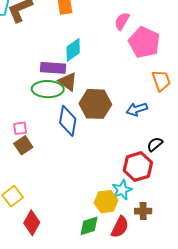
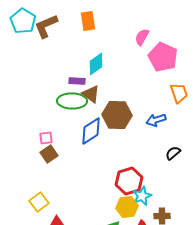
purple rectangle: (53, 68) -> (77, 81), size x0.7
blue diamond: (68, 121) -> (91, 131), turned 48
red hexagon: (138, 167) -> (129, 181), moved

